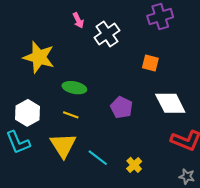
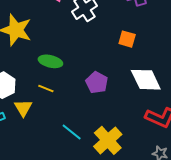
yellow triangle: (63, 145) -> (23, 108), moved, size x0.7
yellow cross: (134, 165) -> (108, 140), size x1.8

